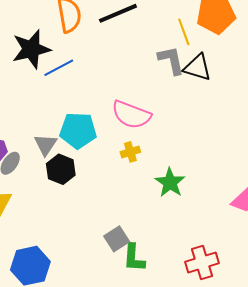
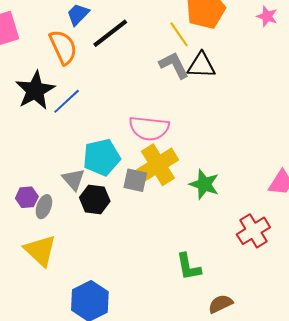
yellow cross: (130, 152) -> (158, 165), size x2.0
gray square: (117, 239) -> (135, 180), moved, turned -30
red cross: (202, 263) -> (253, 231), moved

